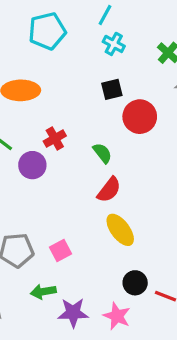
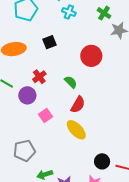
black square: (112, 89) -> (50, 42), moved
yellow ellipse: (120, 230) -> (76, 130), moved
pink square: (61, 250) -> (45, 115), moved

